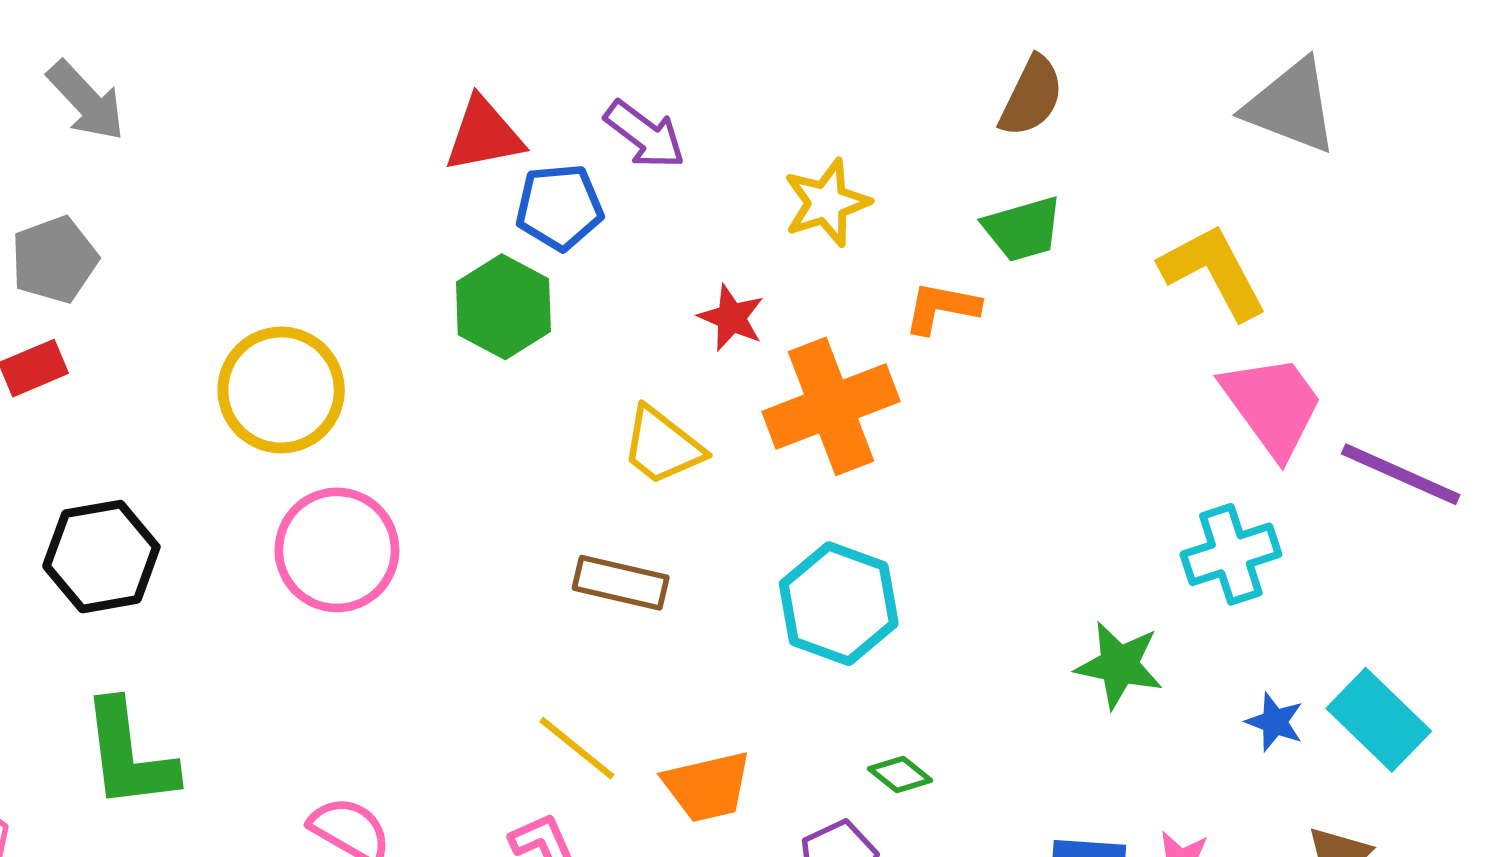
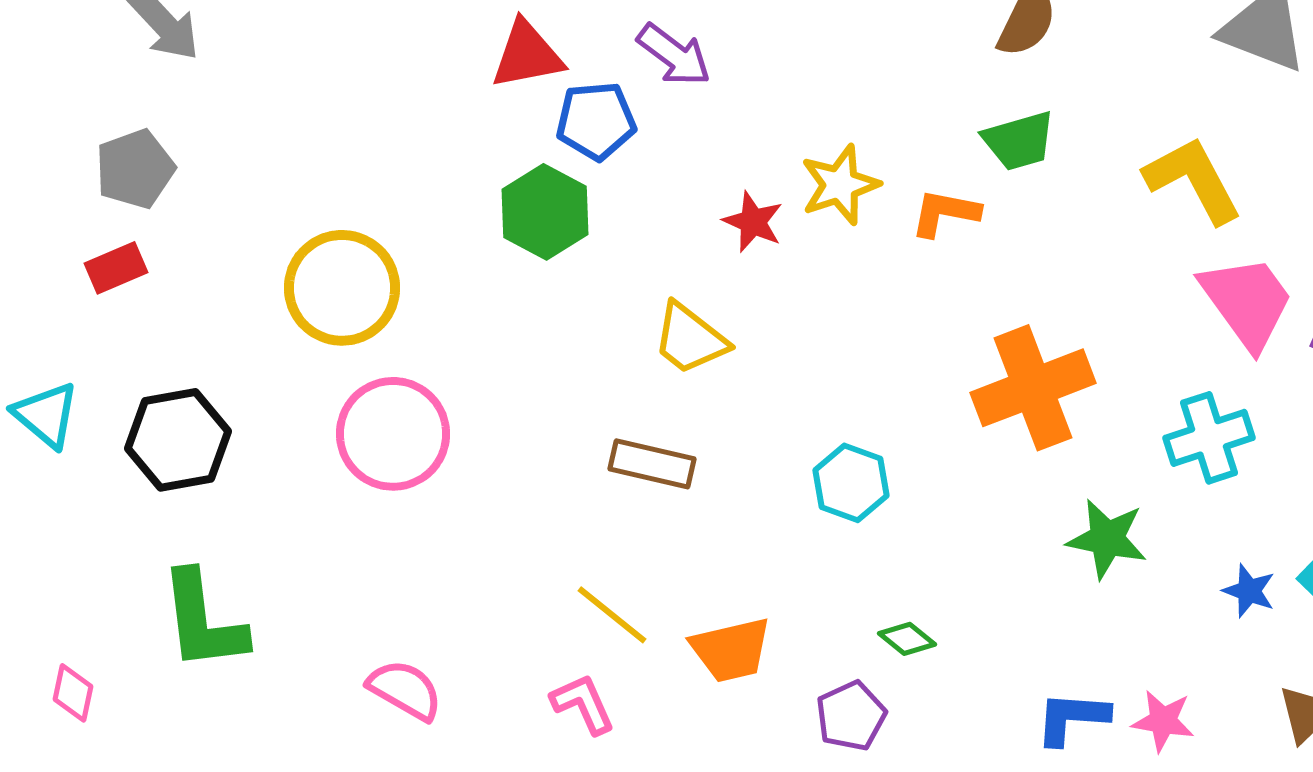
yellow star: (827, 203) -> (840, 185), moved
orange cross: (831, 406) -> (1033, 388), moved
cyan hexagon: (839, 604) -> (851, 483), size x0.7

